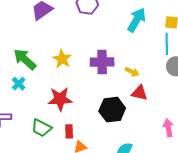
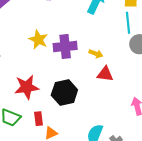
yellow star: (62, 59) -> (38, 40), moved
black hexagon: (112, 110) -> (64, 93), moved

